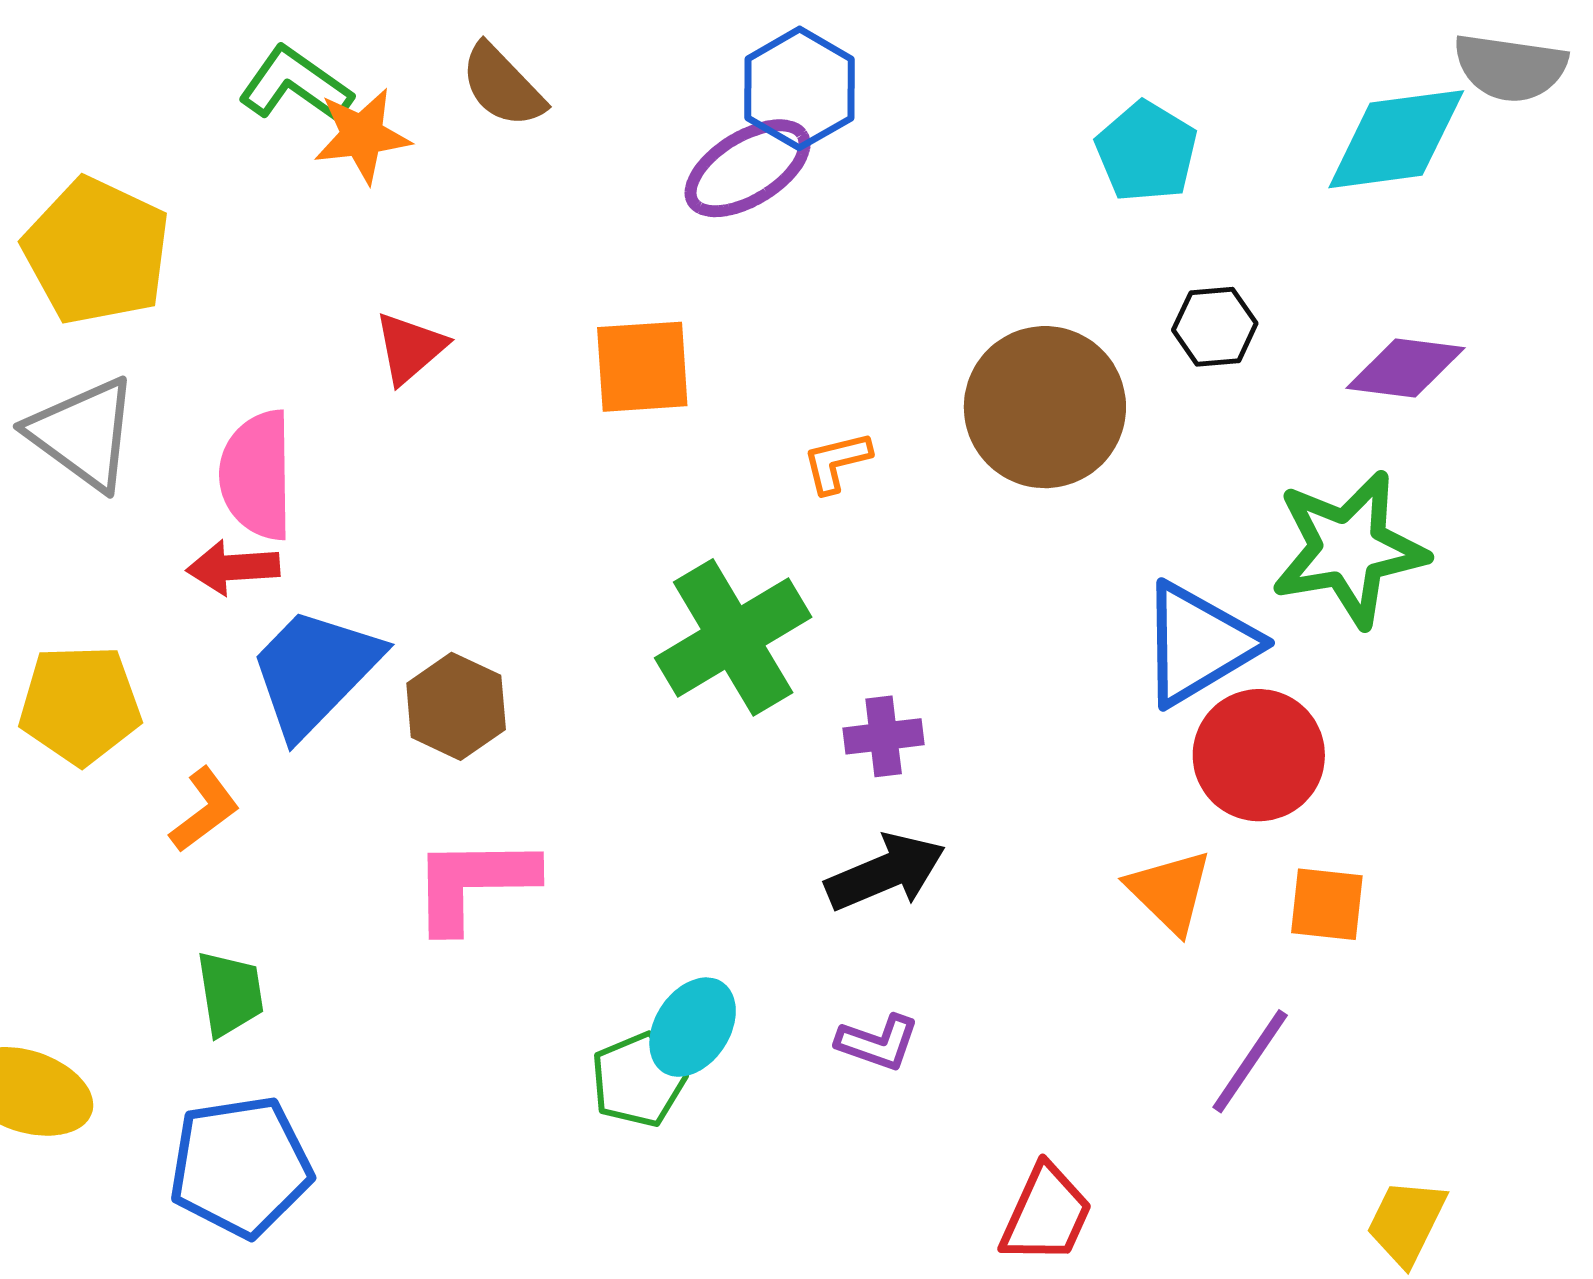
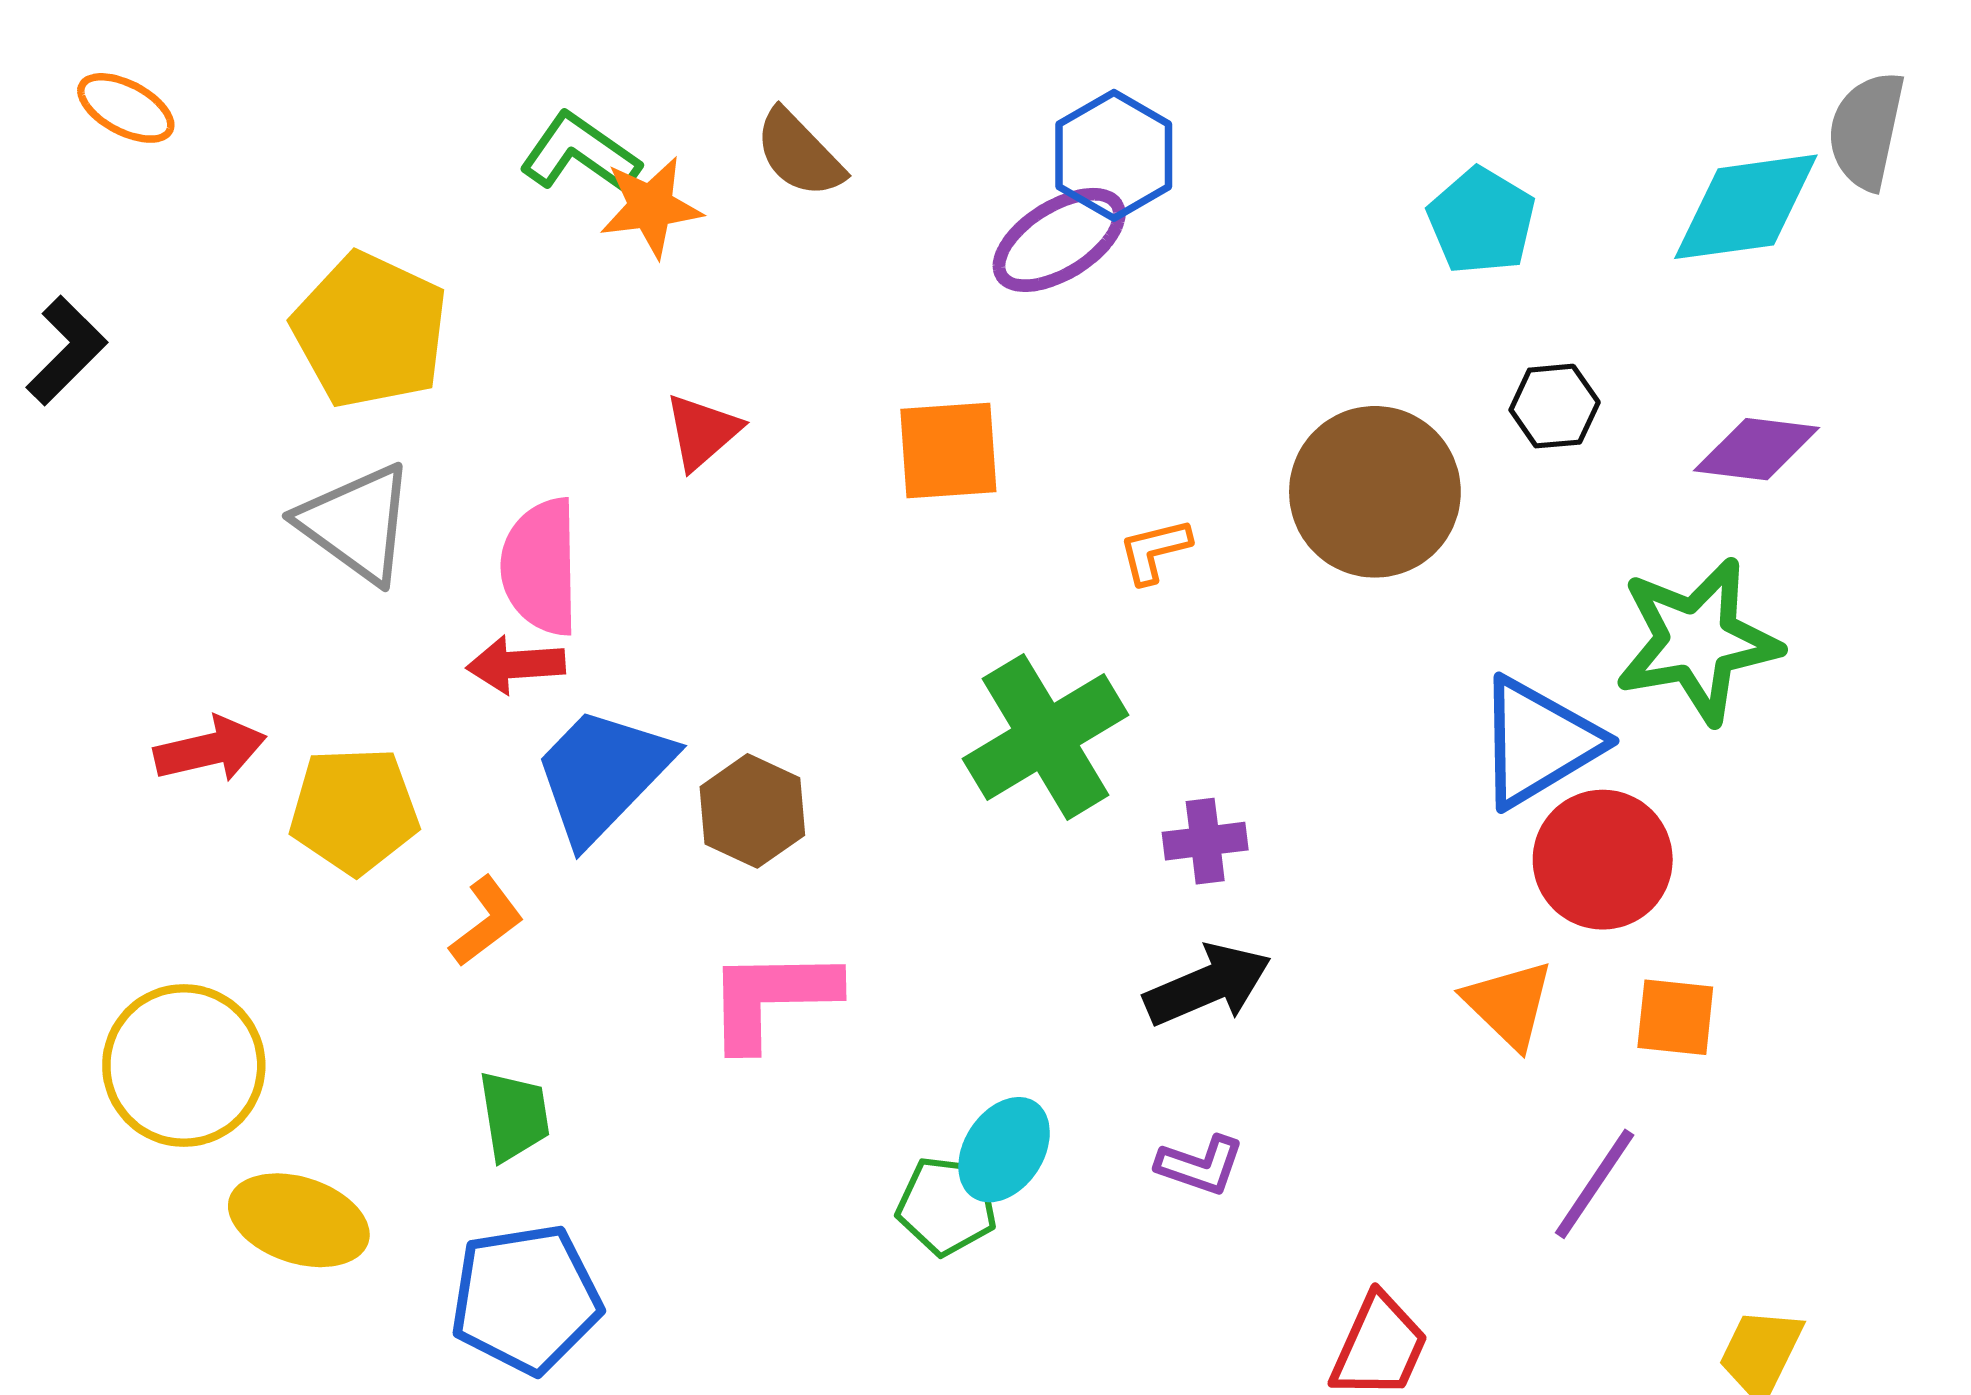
gray semicircle: (1510, 68) -> (1866, 131), turned 94
green pentagon: (638, 1080) -> (947, 1206), turned 30

